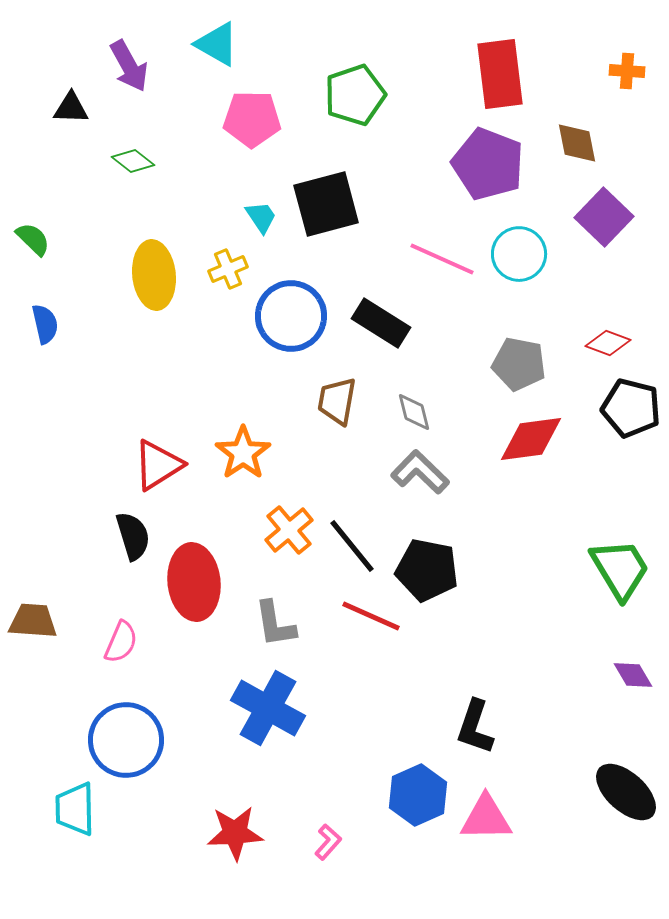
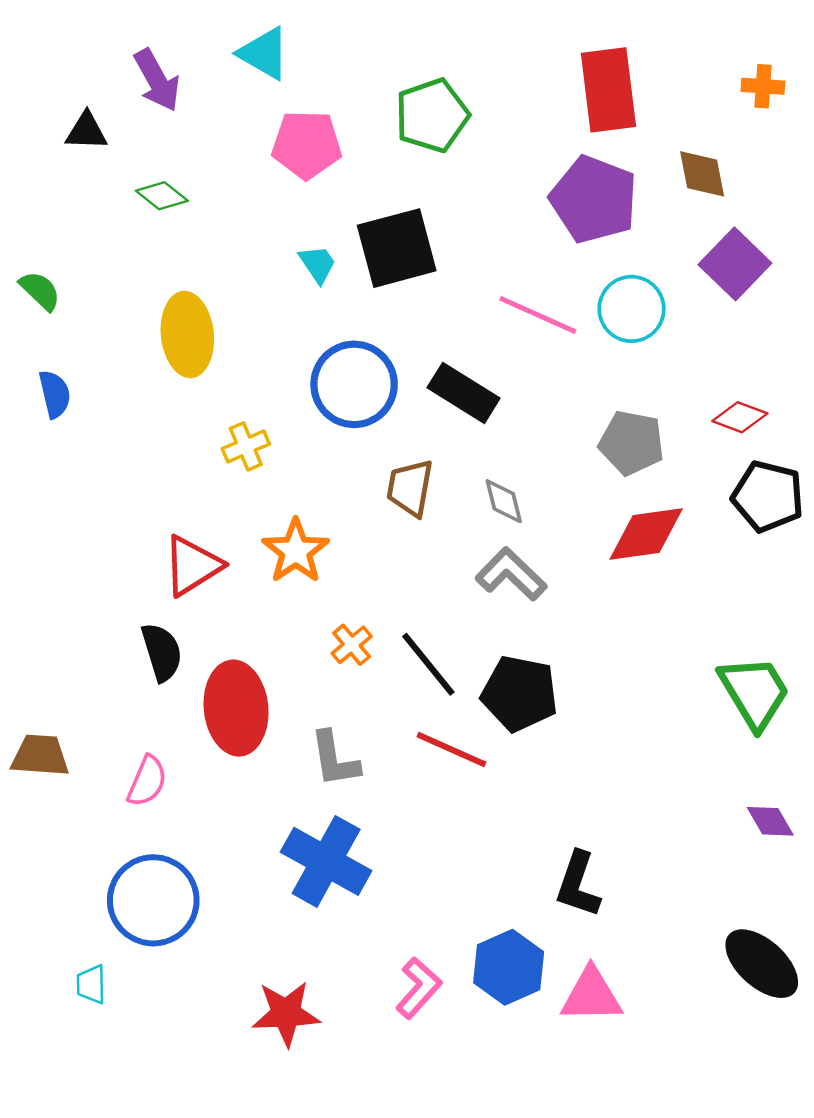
yellow cross: (228, 269) -> (246, 446), moved
orange cross: (289, 530) -> (352, 645), size x0.7
cyan trapezoid: (75, 809) -> (91, 984), size x0.6
pink L-shape: (328, 842) -> (419, 988), moved, size x1.4

